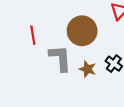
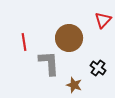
brown star: (88, 69) -> (74, 85), moved

